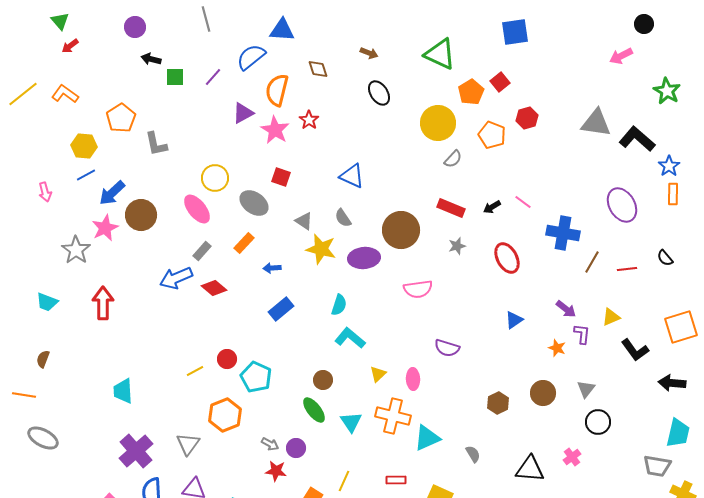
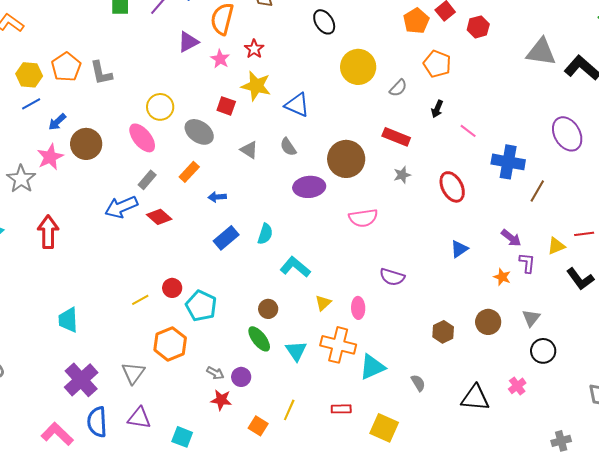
orange pentagon: (121, 118) -> (66, 67), moved
red hexagon: (527, 118) -> (478, 27), moved
yellow circle: (438, 123) -> (358, 67), moved
pink star: (275, 130) -> (220, 59), size x0.7
blue arrow: (112, 193) -> (57, 122), size x0.7
black arrow: (492, 207) -> (437, 109), moved, turned -36
yellow star: (321, 249) -> (256, 86), moved
red line: (627, 269) -> (584, 234), moved
cyan semicircle: (339, 305) -> (265, 234), moved

